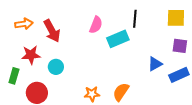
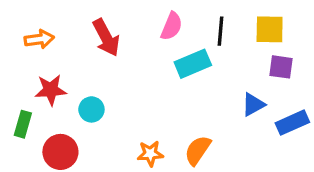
yellow square: (176, 18) -> (270, 29), moved
pink semicircle: (96, 25) -> (172, 26), moved
red arrow: (52, 31) -> (106, 38), moved
purple square: (180, 46) -> (281, 67), moved

